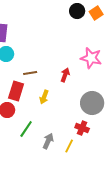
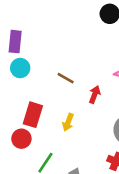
brown line: (30, 73) -> (66, 78), moved, turned 40

